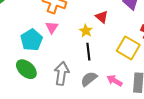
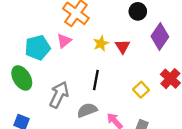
yellow star: (86, 31) -> (101, 43), moved
yellow square: (128, 48) -> (141, 90), size x0.6

